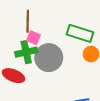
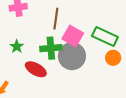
pink square: (34, 38) -> (73, 36), moved, size x1.5

